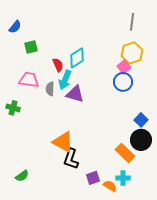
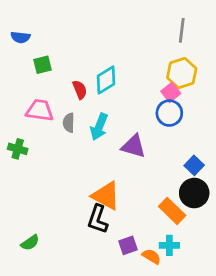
blue semicircle: (15, 27) -> (20, 37), turned 56
cyan arrow: (65, 80) -> (99, 127), moved
purple triangle: (75, 94) -> (134, 146), moved
orange triangle: (63, 142) -> (106, 196), moved

